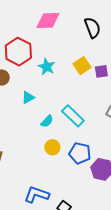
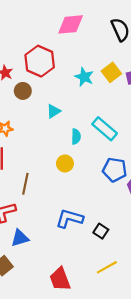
cyan star: (47, 67) -> (84, 77), moved
cyan semicircle: (47, 121) -> (76, 136), turned -40
yellow circle: (52, 147) -> (65, 163), moved

